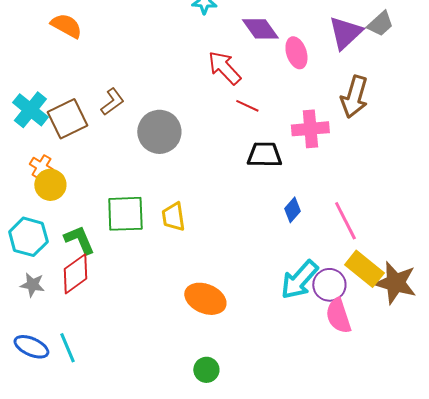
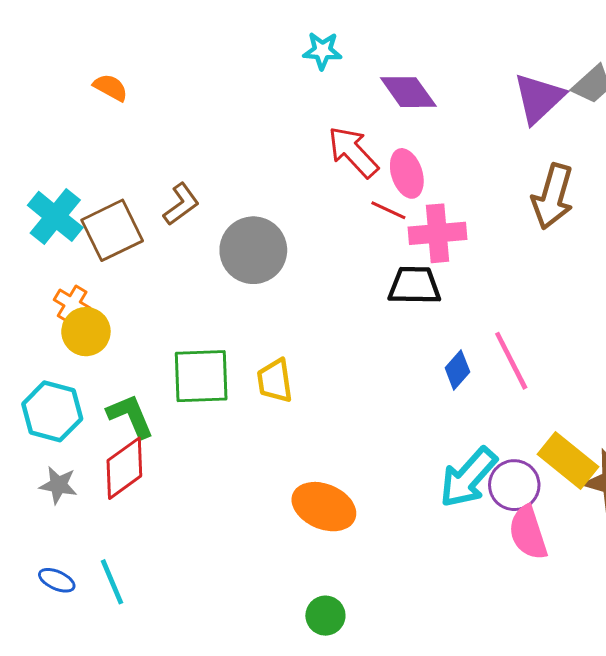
orange semicircle: (66, 26) -> (111, 87), size x0.7
pink ellipse: (296, 53) -> (407, 173), moved
pink cross: (310, 129) -> (438, 233), moved
pink line: (345, 221) -> (511, 361), moved
blue ellipse: (31, 347) -> (57, 580), size x0.7

